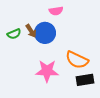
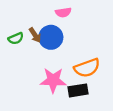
orange semicircle: (77, 60) -> (87, 68), turned -45
black rectangle: (85, 80) -> (78, 90), moved

